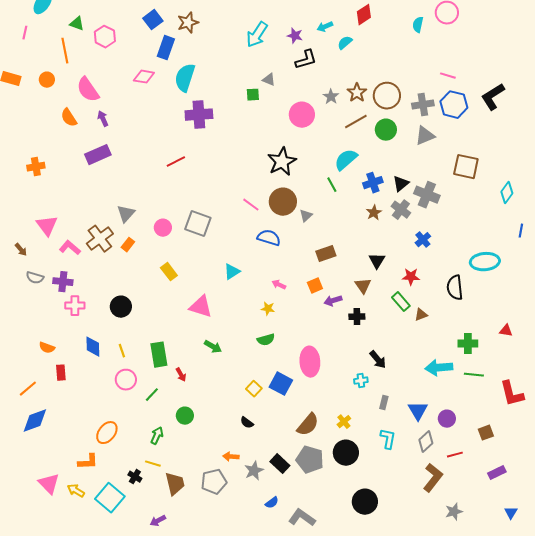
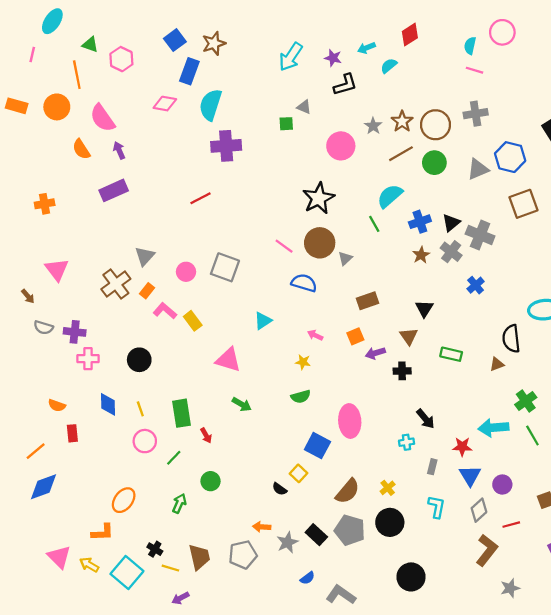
pink line: (448, 76) -> (474, 70), moved
orange circle: (47, 80) -> (57, 107), size x1.5
gray cross: (423, 105) -> (476, 114), moved
blue hexagon: (454, 105) -> (510, 157), moved
brown square: (466, 167) -> (523, 204), turned -32
pink L-shape: (70, 248) -> (165, 311), moved
red star: (411, 277) -> (462, 447), moved
green rectangle: (401, 302) -> (451, 354), turned -36
brown triangle: (421, 315) -> (497, 364), moved
green cross: (468, 344) -> (526, 401), turned -36
green line: (474, 375) -> (532, 435), turned 54
yellow square: (254, 389) -> (298, 473), moved
yellow line: (153, 464) -> (170, 568), moved

